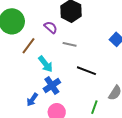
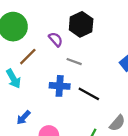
cyan arrow: (46, 64) -> (13, 79), moved
blue cross: (52, 85) -> (60, 86), moved, turned 30

